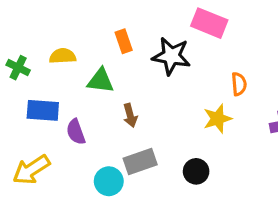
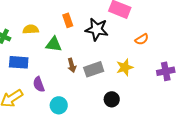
orange semicircle: (239, 84) -> (142, 39), moved, turned 64
purple semicircle: (76, 132) -> (39, 84), moved
gray rectangle: (140, 161) -> (94, 69), moved

